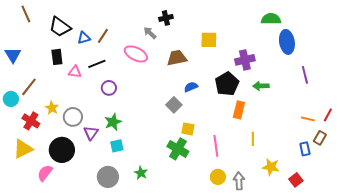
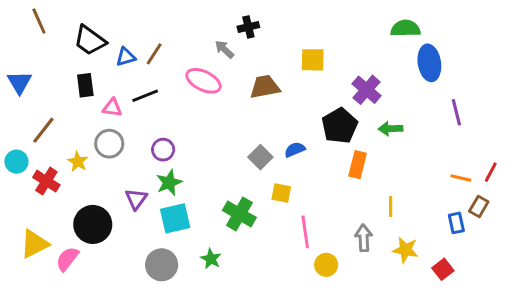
purple cross: (245, 60) -> (367, 90), turned -36
blue semicircle: (191, 87) -> (295, 150), moved
purple circle: (109, 88) -> (163, 150), moved
cyan circle: (11, 99) -> (16, 162), moved
gray circle: (73, 117) -> (109, 144), moved
yellow line: (253, 139) -> (391, 206), moved
cyan square: (117, 146) -> (175, 218), size x1.5
pink line: (216, 146) -> (305, 232), moved
yellow triangle: (23, 149) -> (34, 244), moved
green cross: (178, 149) -> (239, 214), moved
gray arrow: (239, 181) -> (364, 238), moved

